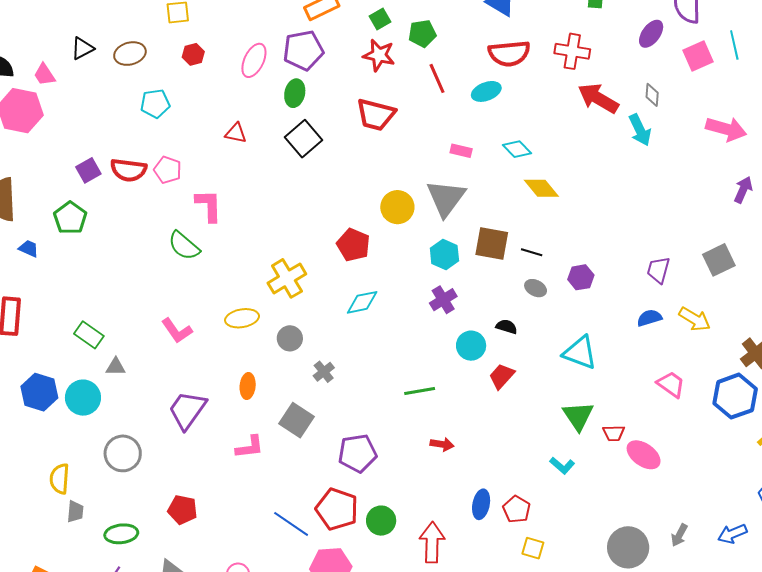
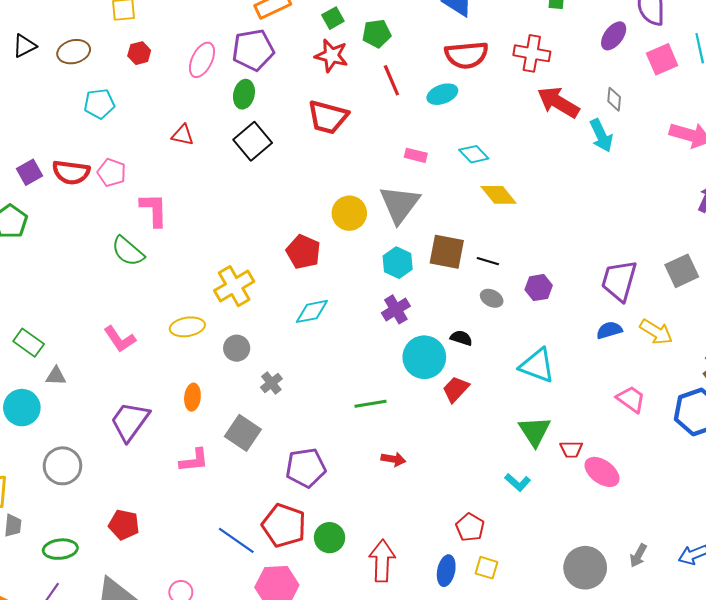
purple trapezoid: (658, 270) -> (619, 281), size x1.5
cyan circle: (471, 346) -> (424, 357), size x1.4
blue ellipse: (481, 504) -> (446, 571), moved

